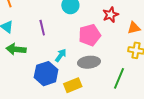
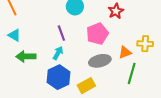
purple line: (42, 28) -> (61, 33), moved
orange triangle: (134, 28) -> (125, 52), moved
cyan arrow: (61, 55) -> (58, 53), moved

